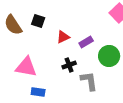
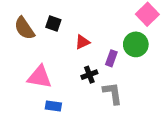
purple rectangle: (86, 42) -> (111, 58), moved, turned -40
green circle: (109, 56) -> (136, 44), moved

